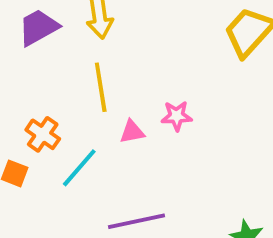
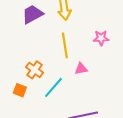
pink star: (177, 116) -> (101, 38), moved

